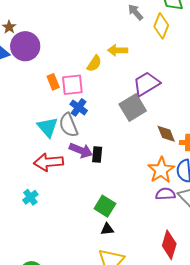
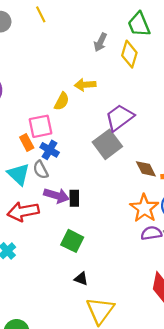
gray arrow: (136, 12) -> (100, 42), turned -108
orange rectangle: (53, 82) -> (27, 143), moved
gray semicircle: (69, 125) -> (41, 170), size x0.7
green square: (105, 206) -> (72, 241), moved
black triangle: (107, 229) -> (81, 279), moved, turned 32

